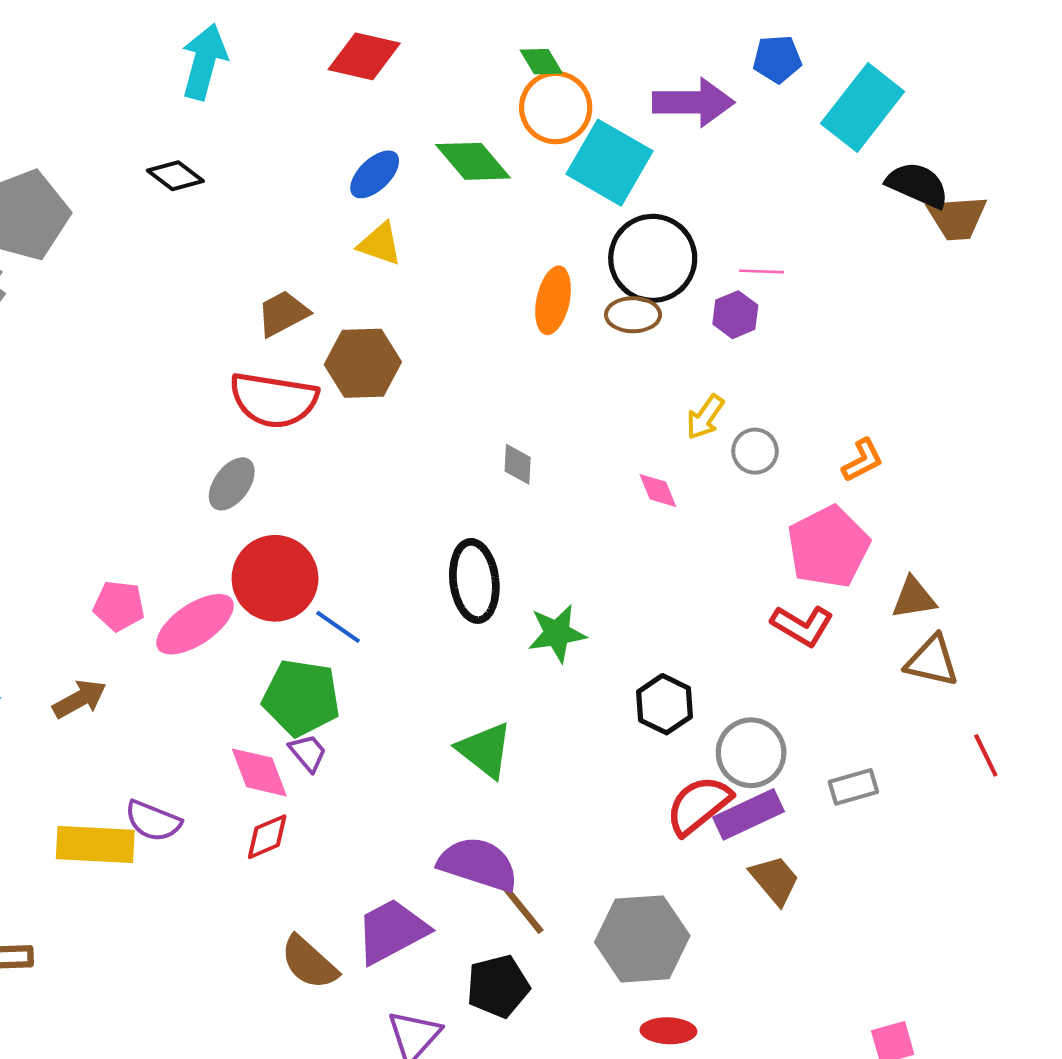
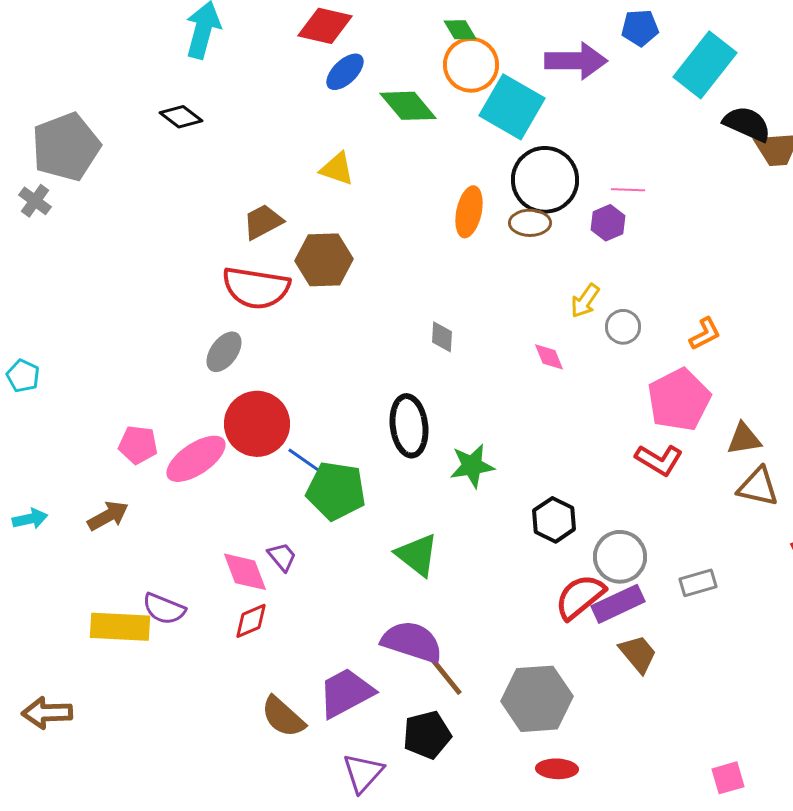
blue ellipse: (375, 174) -> (345, 72), moved
green pentagon: (301, 698) -> (336, 491), moved

